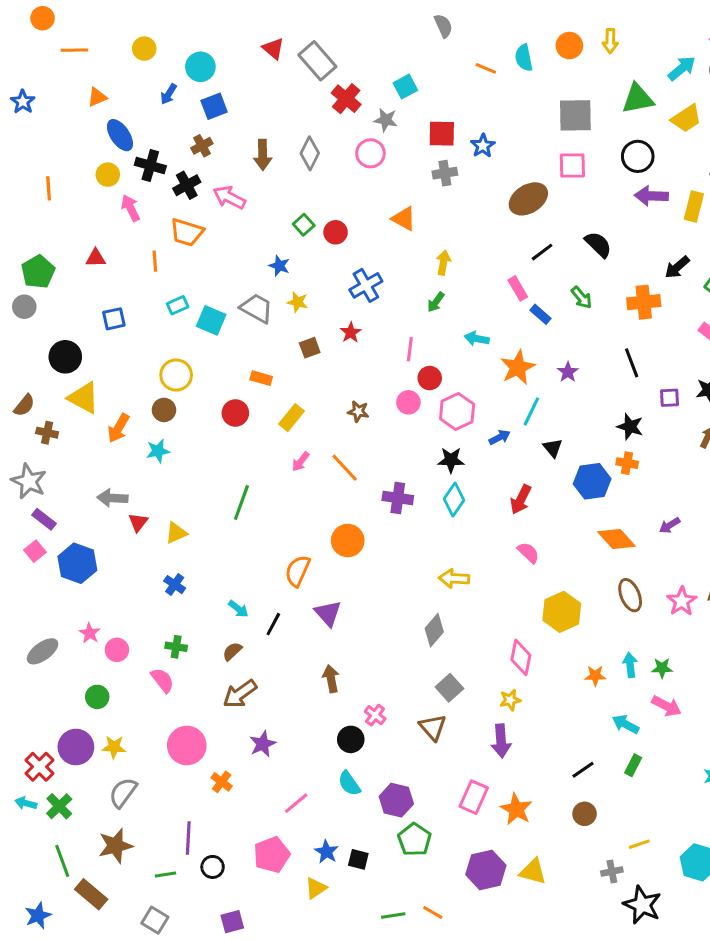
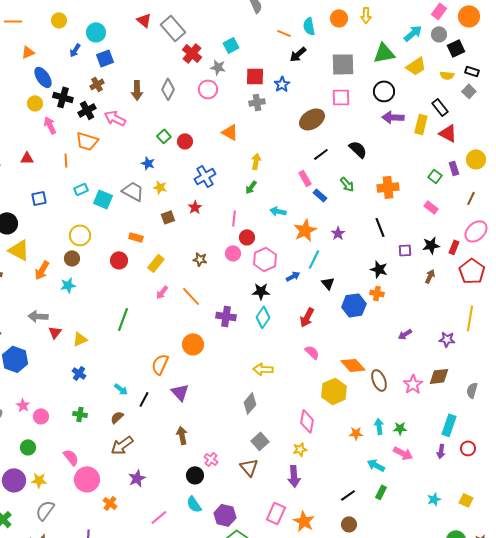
black arrow: (677, 267) -> (298, 54), moved
orange diamond: (616, 539) -> (353, 365), moved
pink semicircle: (162, 680) -> (71, 457), moved

